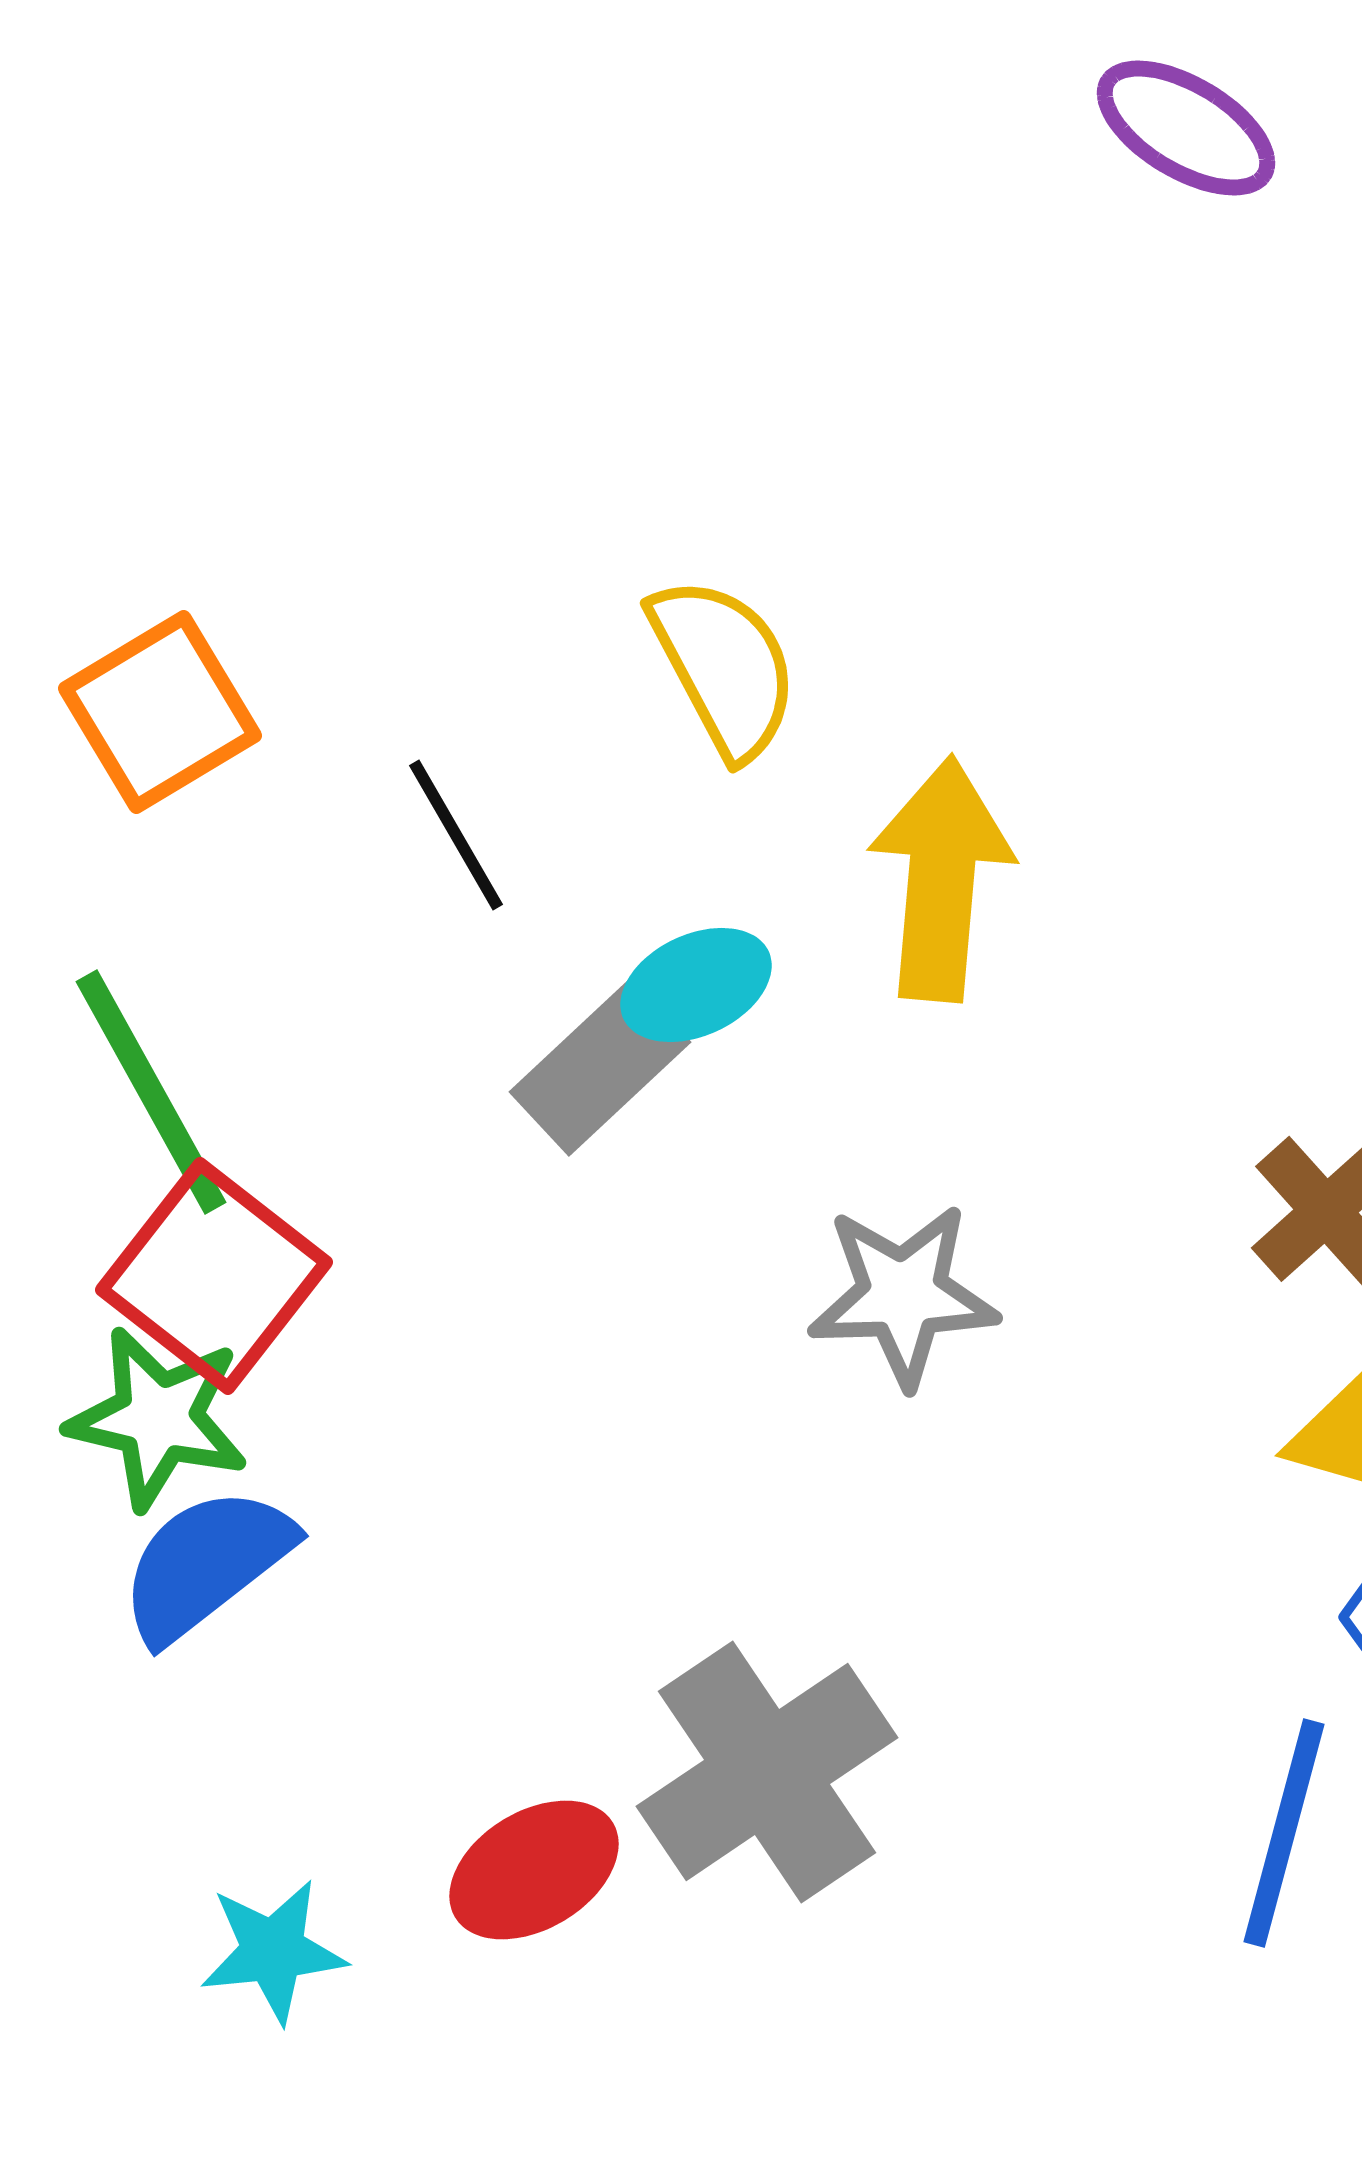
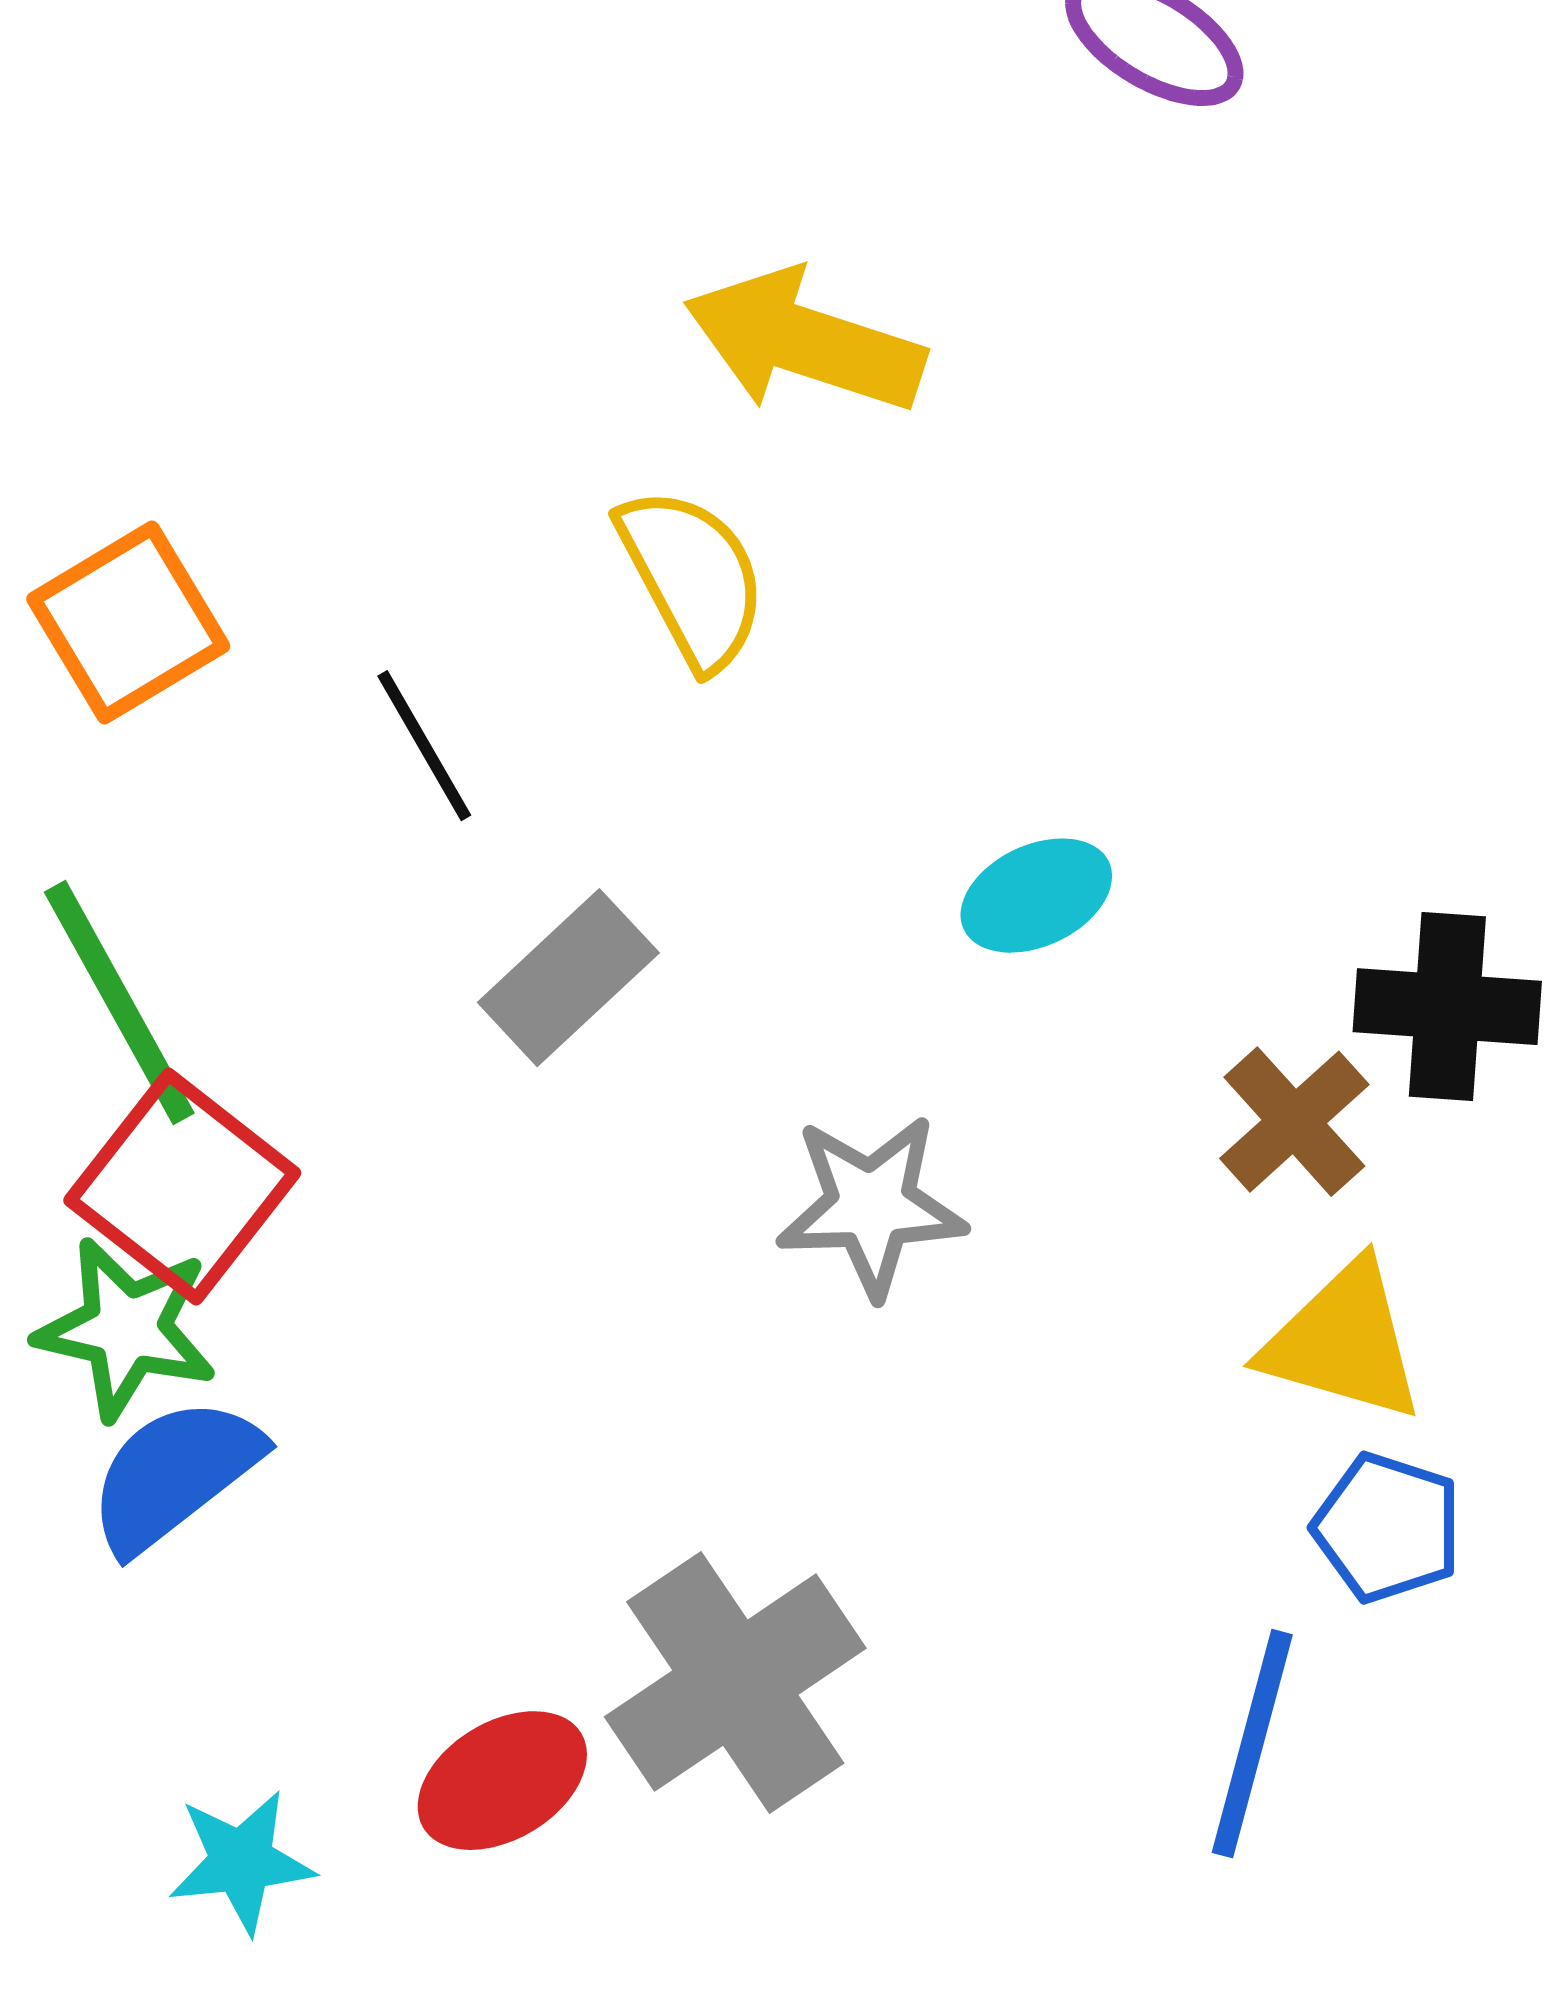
yellow arrow: (941, 879) -> (804, 342), moved, turned -77
cyan ellipse: (696, 985) -> (1036, 896), moved

